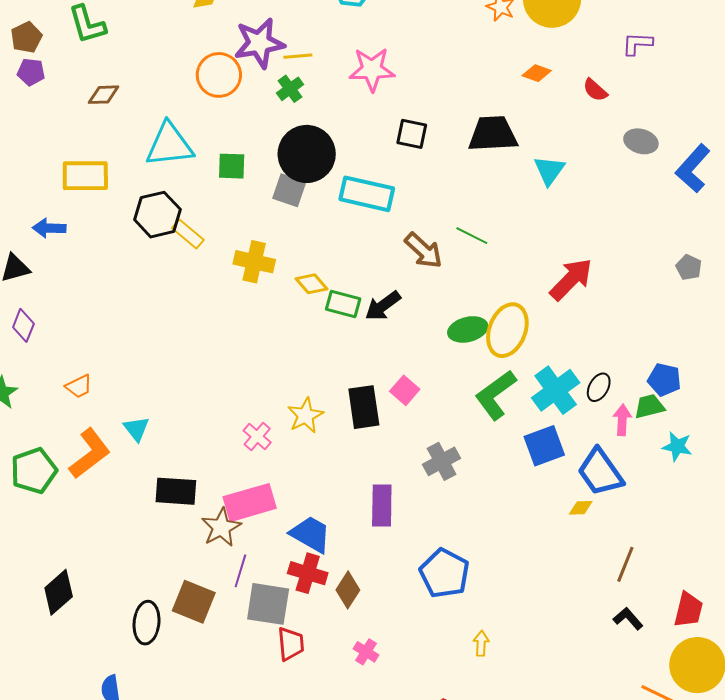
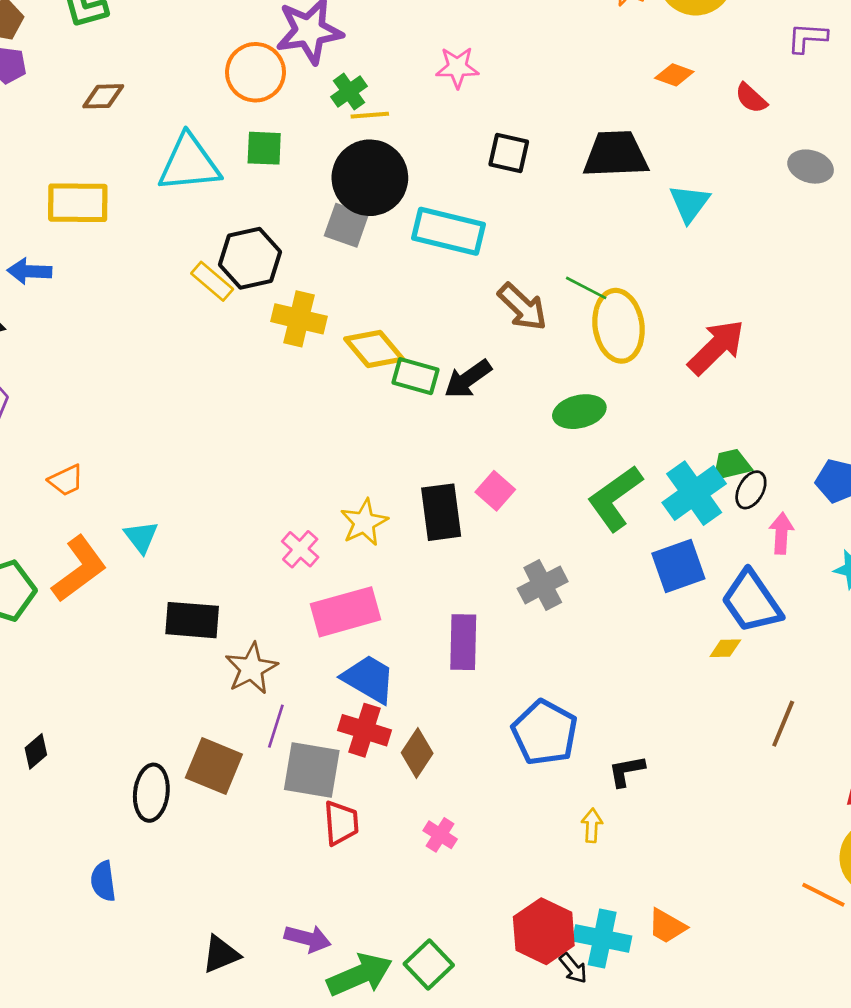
yellow line: (298, 56) -> (370, 115), moved
pink star: (372, 69) -> (457, 67), size x0.7
green square: (232, 166) -> (264, 148), moved
black hexagon: (157, 215) -> (250, 258), moved
yellow diamond: (311, 284) -> (374, 349), size x1.4
yellow ellipse: (507, 330) -> (619, 326), moved, turned -30
green trapezoid: (649, 406) -> (731, 465), moved
pink rectangle: (250, 503) -> (345, 612), moved
black diamond: (59, 592) -> (36, 751), size x0.6
black L-shape: (628, 619) -> (626, 771), moved, turned -60

